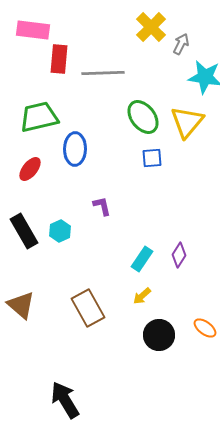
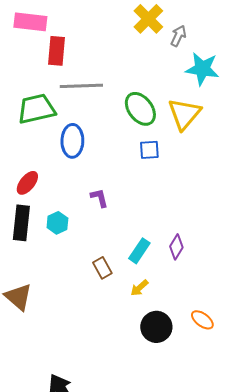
gray line: (103, 73) -> (81, 86), moved
red ellipse: (30, 169) -> (27, 183), moved
black rectangle: (24, 231) -> (21, 223), turned 36
brown rectangle: (88, 308) -> (102, 268), moved, size x0.6

